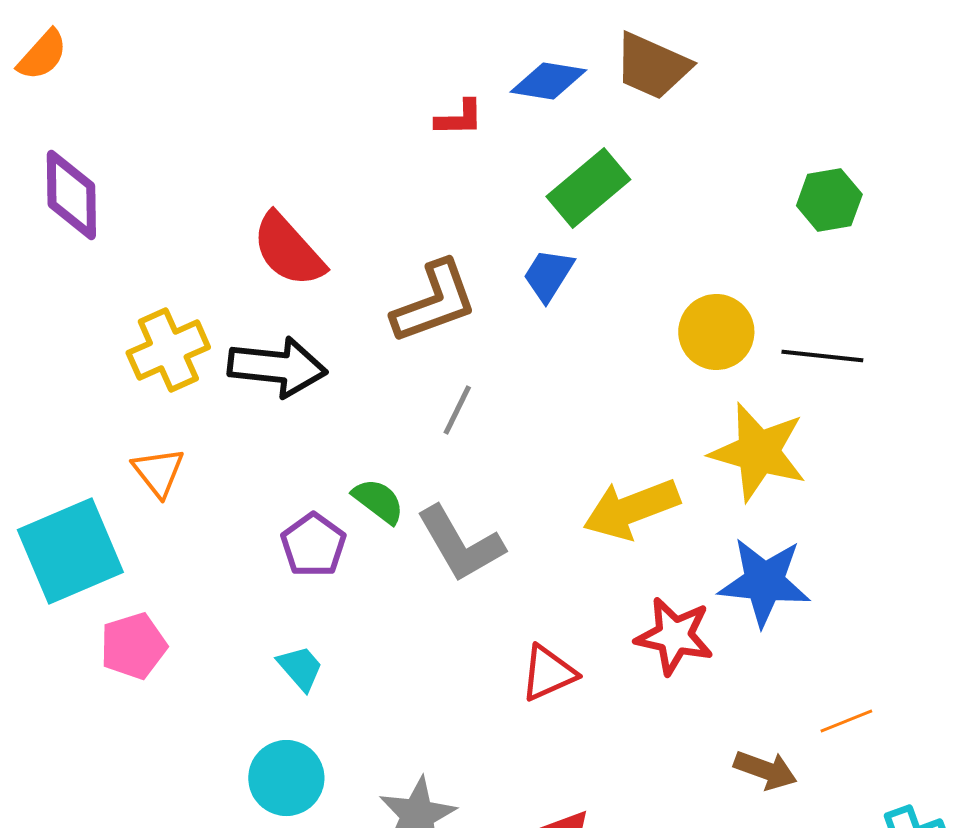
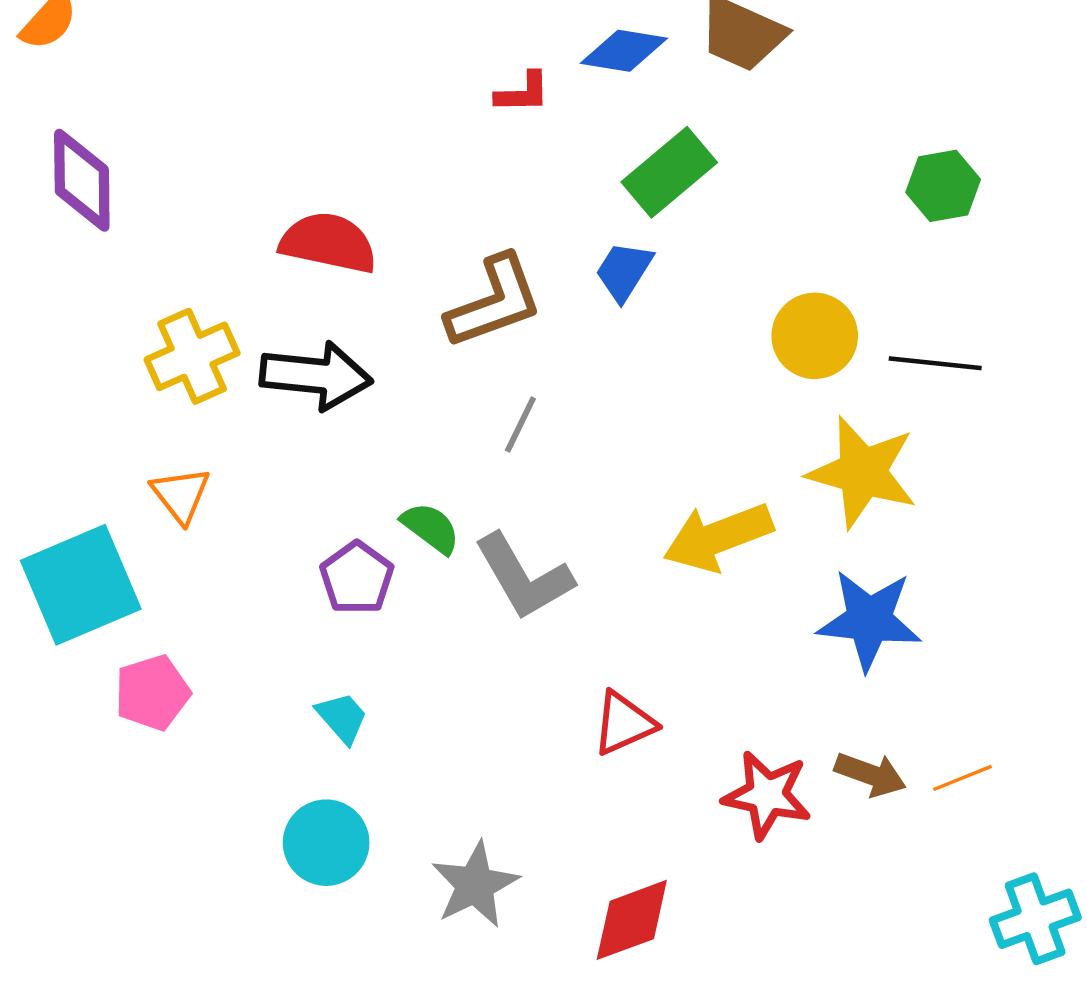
red semicircle: (288, 250) -> (328, 243), turned 144
red star: (674, 636) -> (767, 795), moved
brown arrow: (765, 770) -> (870, 774), moved

